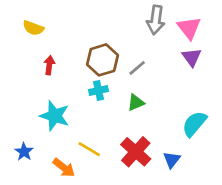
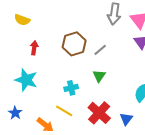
cyan cross: (99, 91) -> (71, 88), moved
green triangle: (136, 102) -> (99, 76), turned -32
cyan star: (55, 116) -> (26, 80), moved

